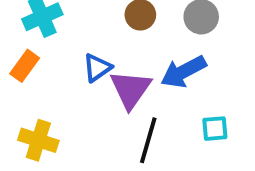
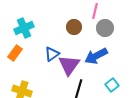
cyan square: (215, 129) -> (112, 85), turned -32

